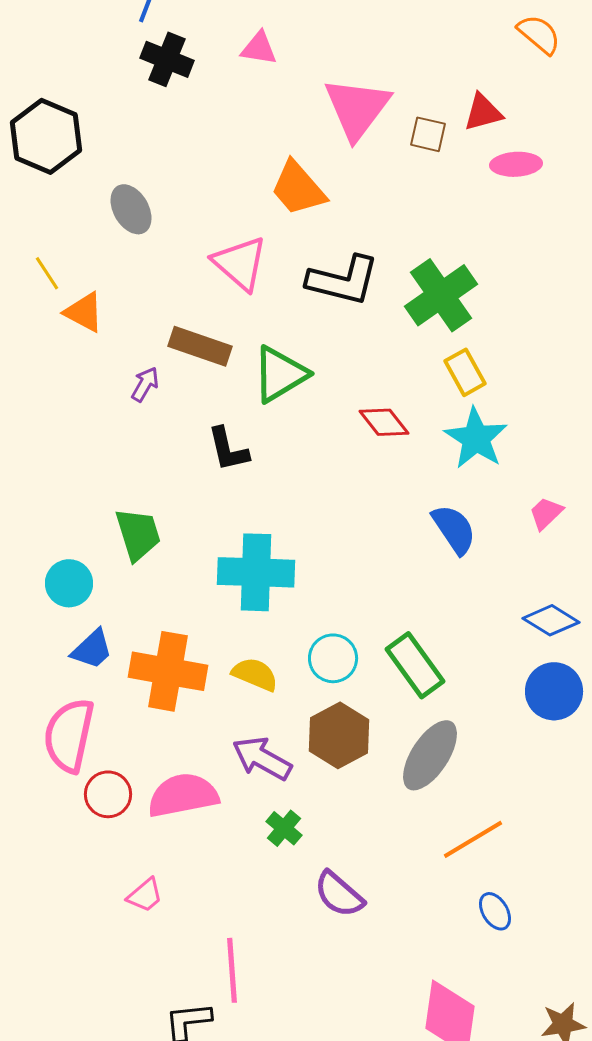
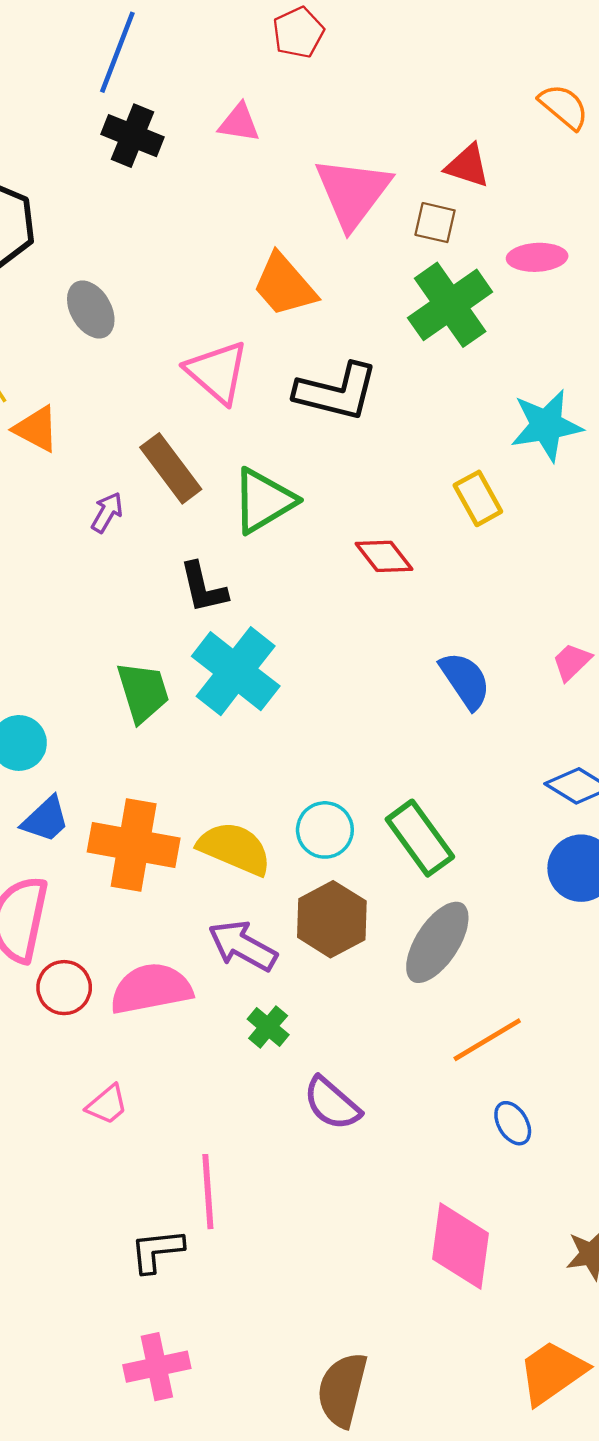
red triangle: (483, 112) -> (467, 166), moved, turned 33
green cross: (441, 295) -> (450, 305), moved
brown rectangle: (200, 346) -> (171, 468), turned 34
cyan star: (476, 438) -> (546, 425), moved, turned 30
green trapezoid: (138, 534) -> (143, 692), moved
cyan cross: (256, 572) -> (236, 671), moved, turned 36
yellow semicircle: (255, 674) -> (234, 848), size x1.4

